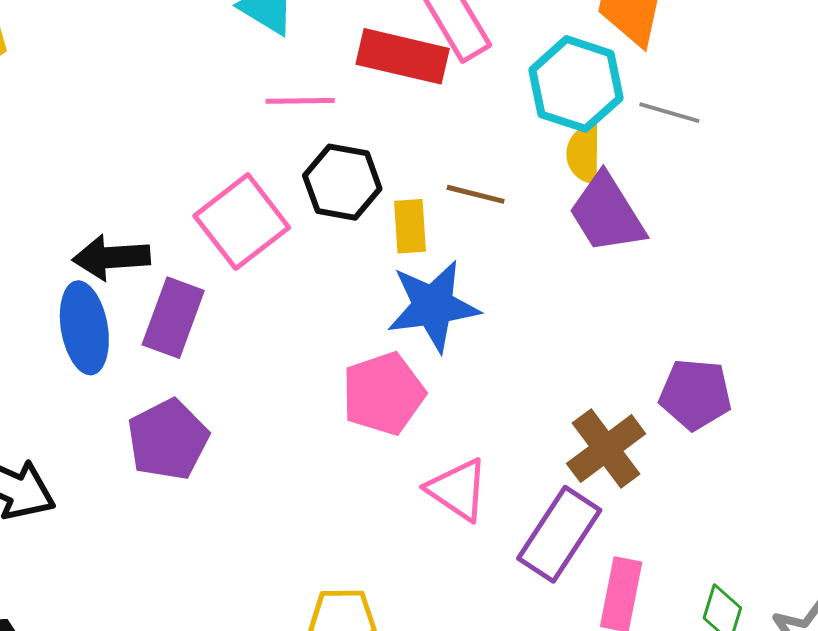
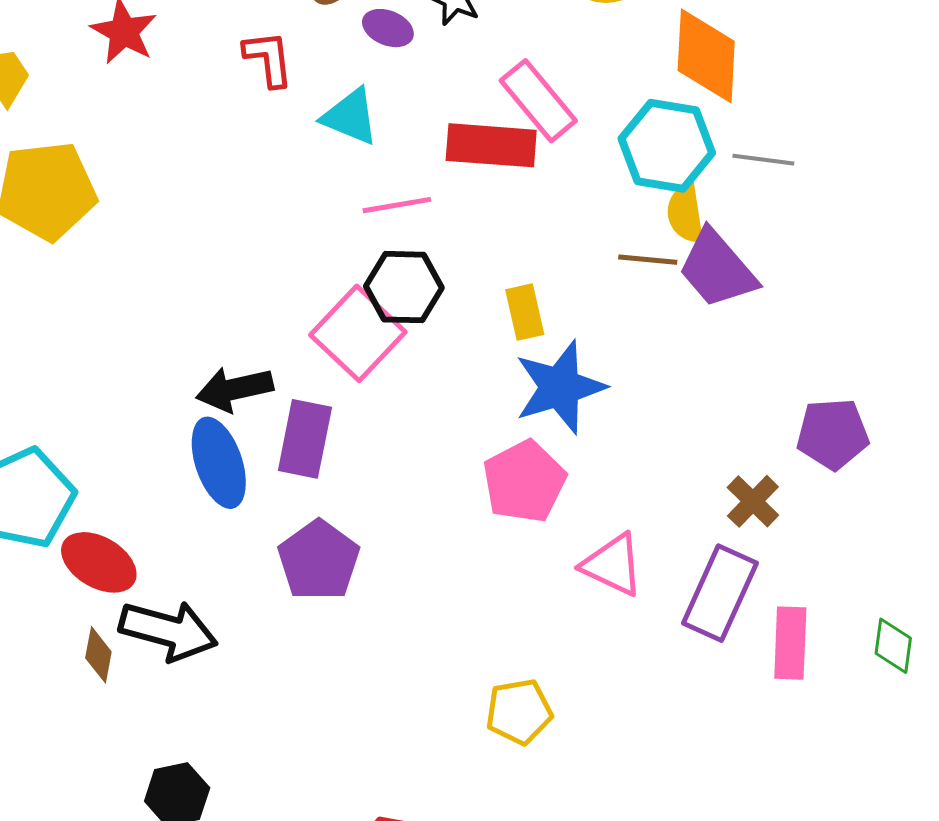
black hexagon: (342, 182) -> (404, 287), moved
brown line: (476, 194) -> (648, 260), moved
brown cross: (606, 449) -> (753, 501), size x0.7

